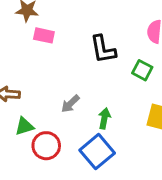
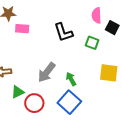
gray arrow: (70, 104) -> (47, 72), size x1.5
green arrow: (104, 118) -> (71, 79), turned -32

